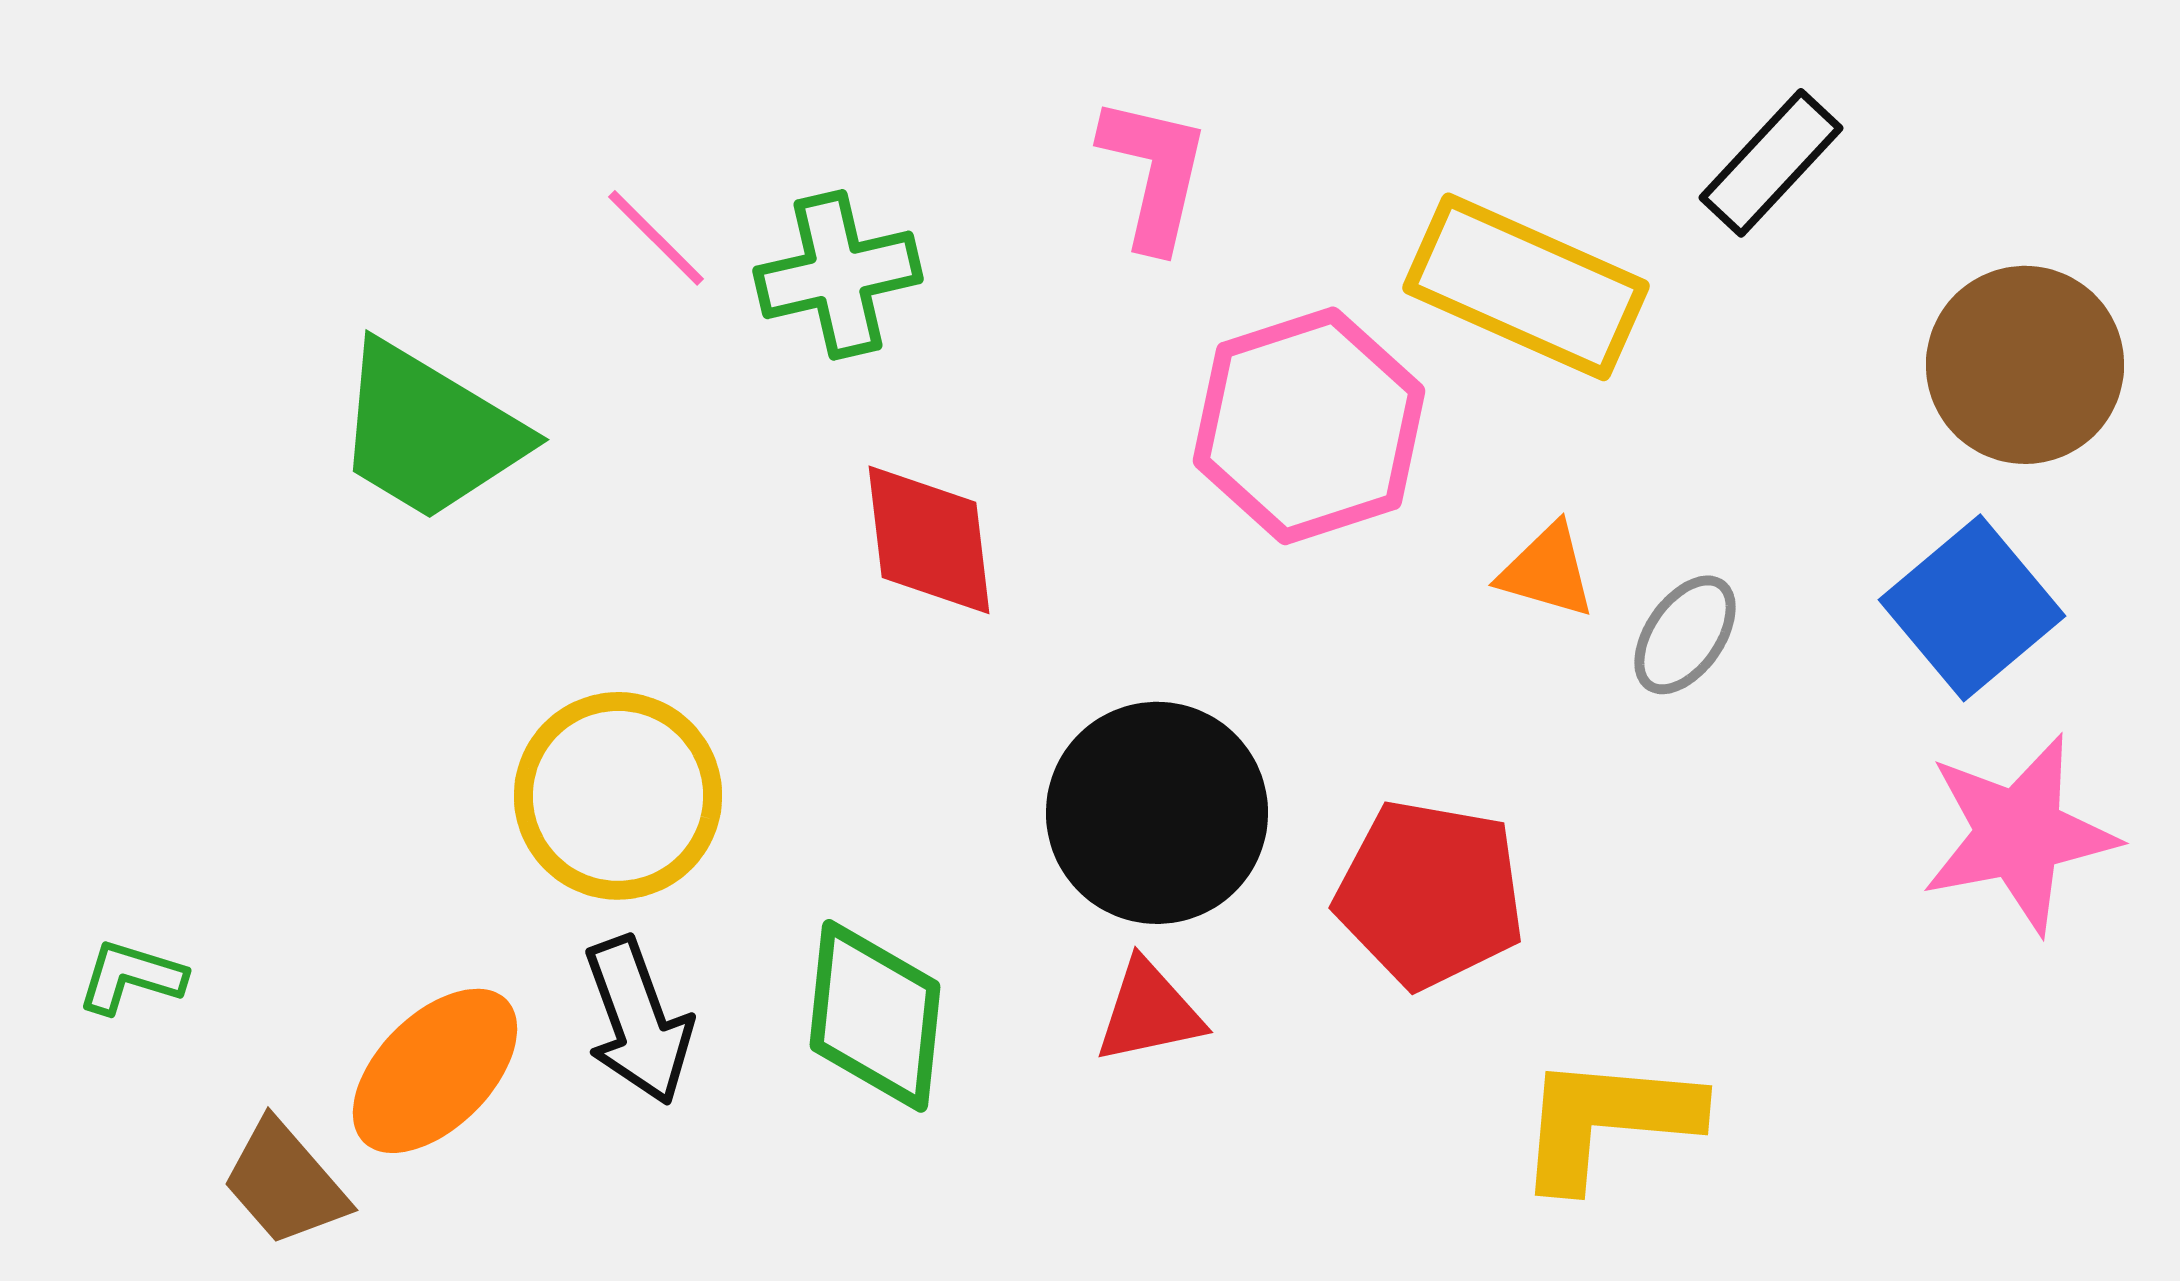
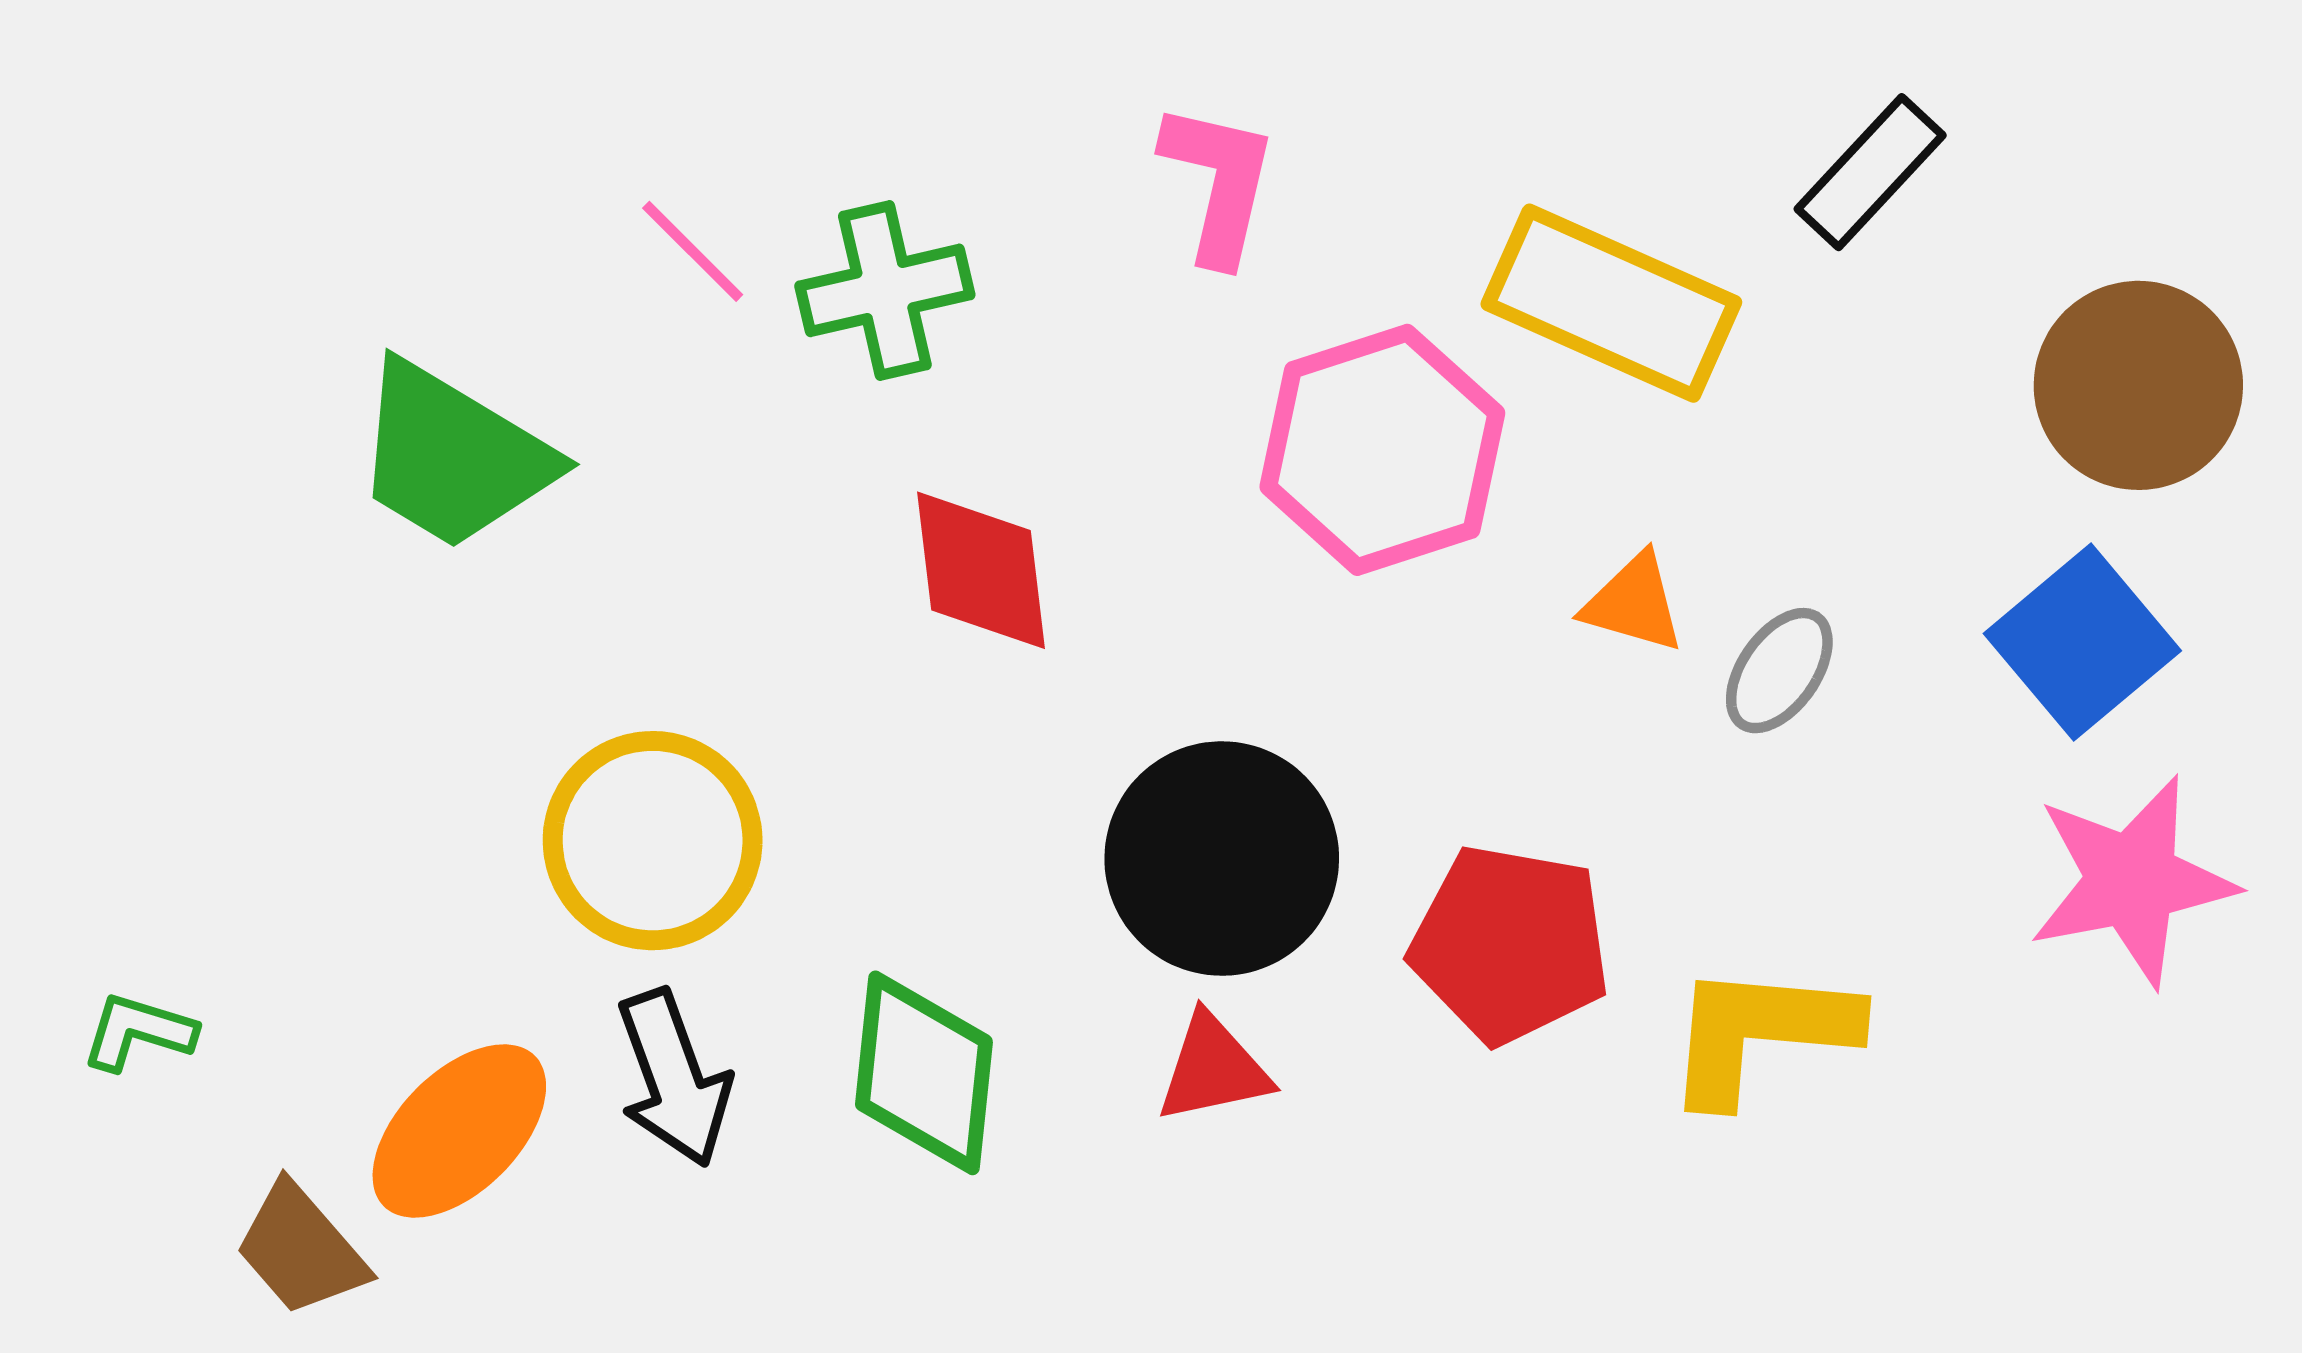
yellow L-shape: (1607, 1121) -> (1760, 1033), moved

